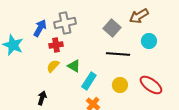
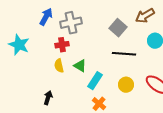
blue arrow: (40, 28) -> (46, 17), moved
yellow semicircle: (53, 66) -> (59, 66), turned -56

